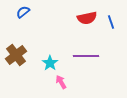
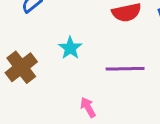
cyan star: (50, 63) -> (70, 48), moved

